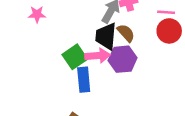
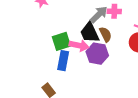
black trapezoid: (106, 36) -> (90, 33), turned -45

